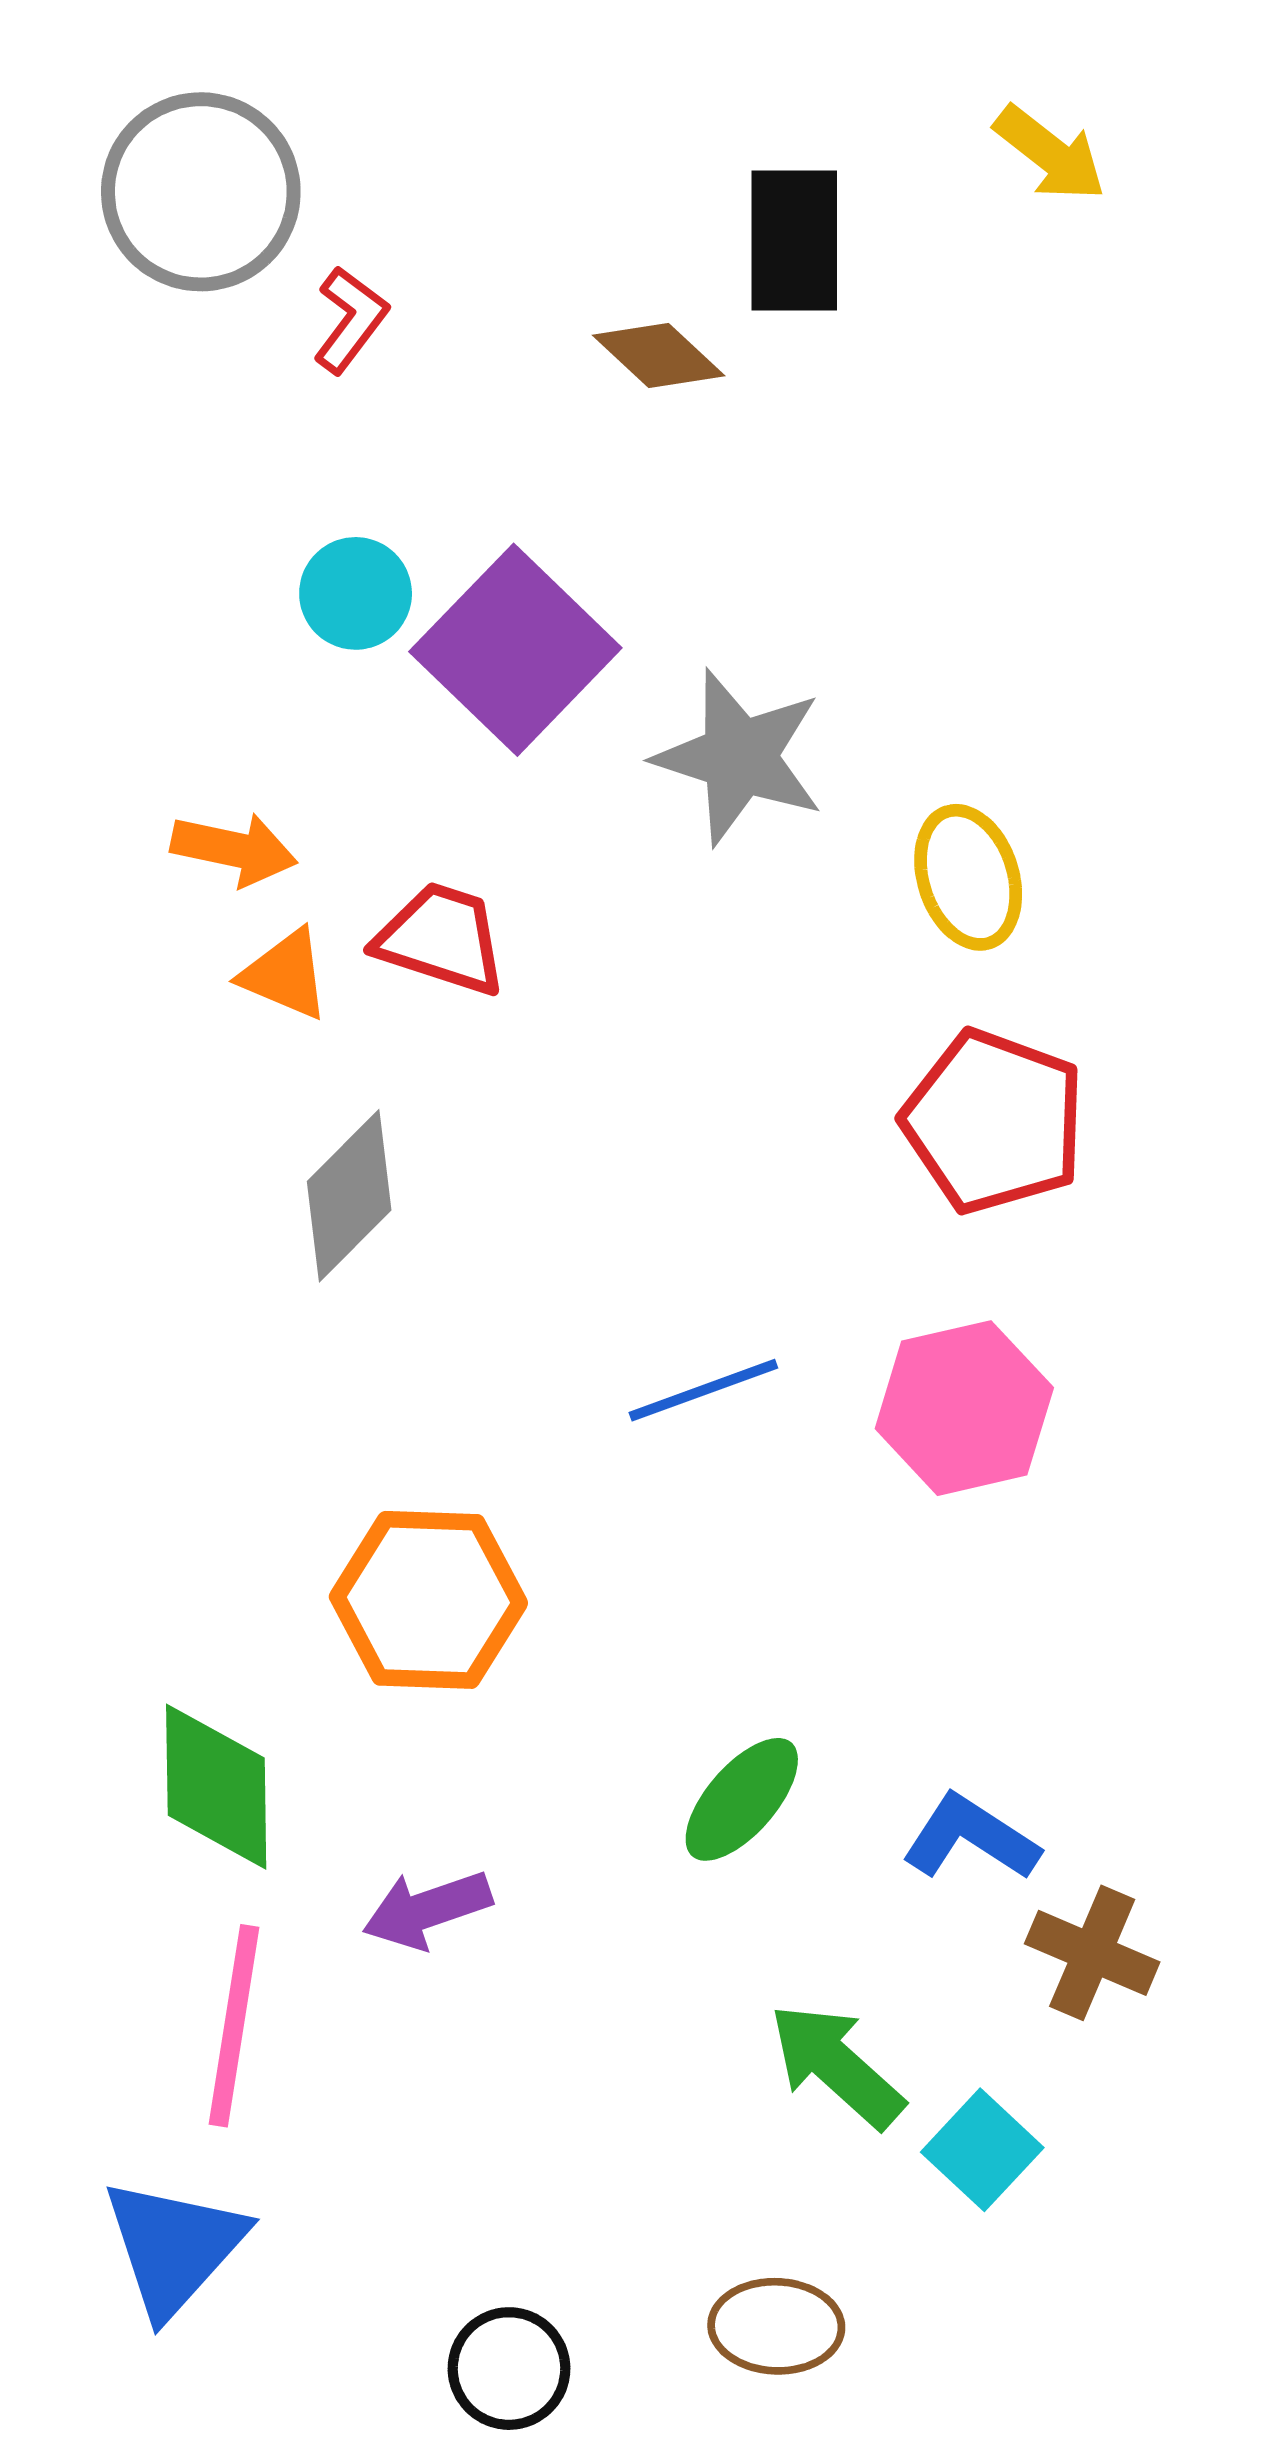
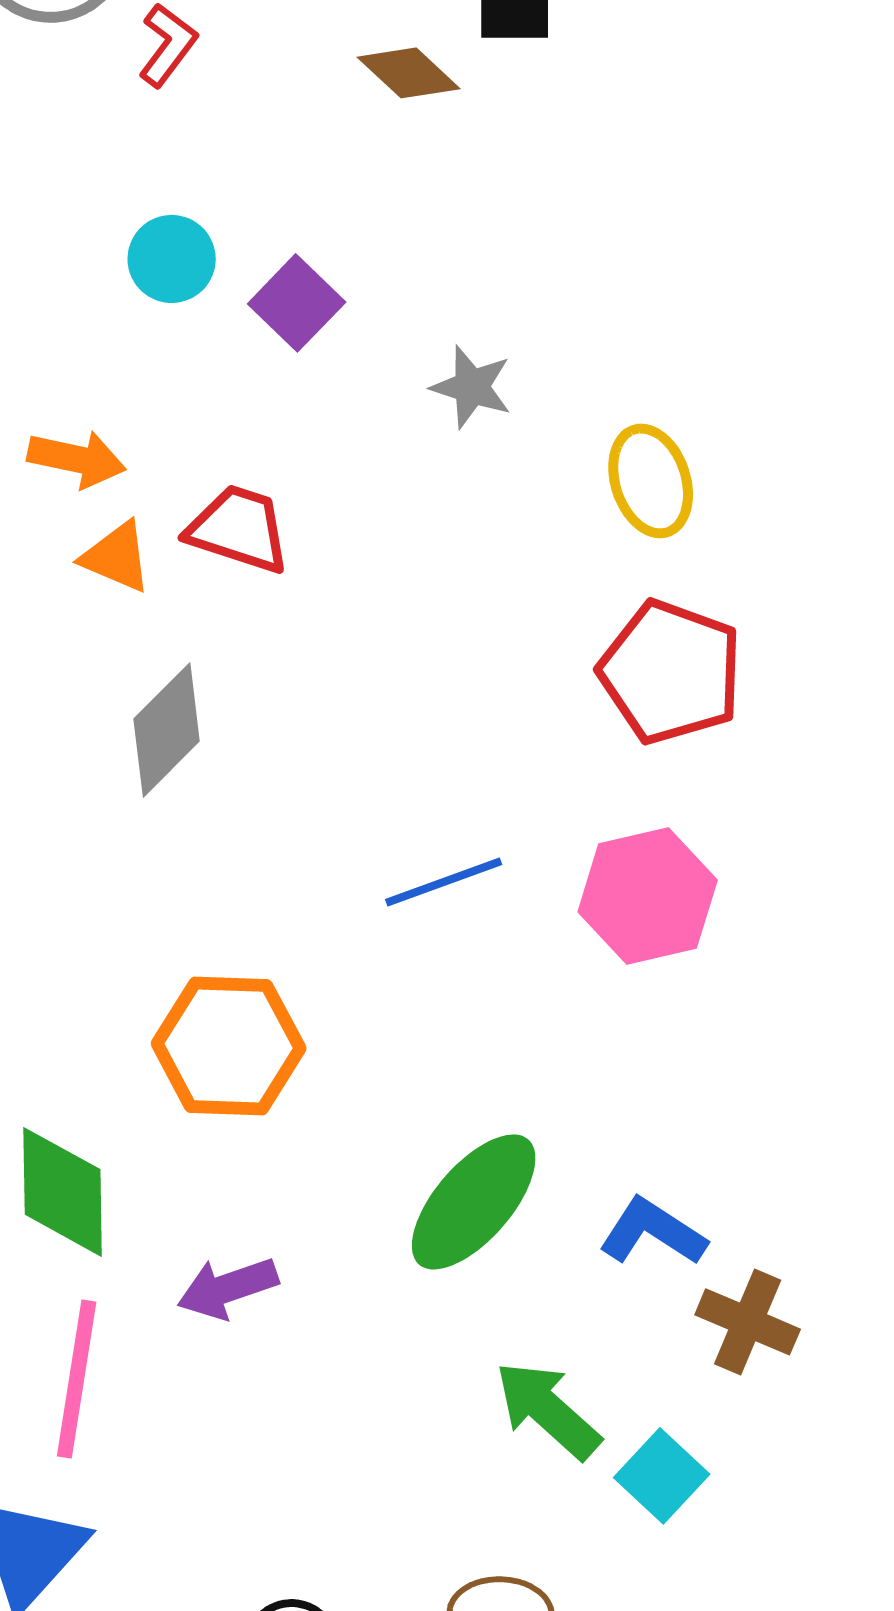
purple square: (515, 650) -> (297, 303), size x0.6
gray star: (739, 757) -> (472, 387), size x0.6
green ellipse: (742, 1799) -> (474, 1202), size x1.4

